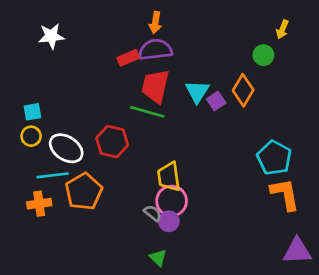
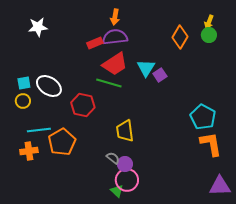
green circle: (263, 55) -> (209, 35), moved
red trapezoid: (155, 86) -> (115, 64), turned -136
orange diamond: (243, 90) -> (180, 37), moved
white ellipse: (66, 148) -> (49, 86), moved
pink circle: (172, 201) -> (127, 180), moved

